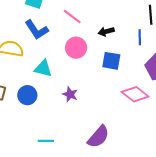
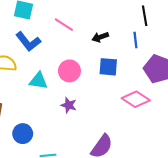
pink circle: (76, 48) -> (69, 71), moved
blue circle: (27, 95) -> (23, 134), moved

